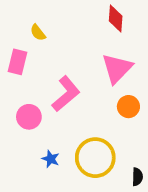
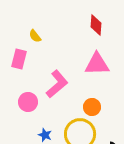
pink triangle: (117, 68) -> (97, 64), turned 44
orange circle: (128, 107) -> (92, 107), moved

